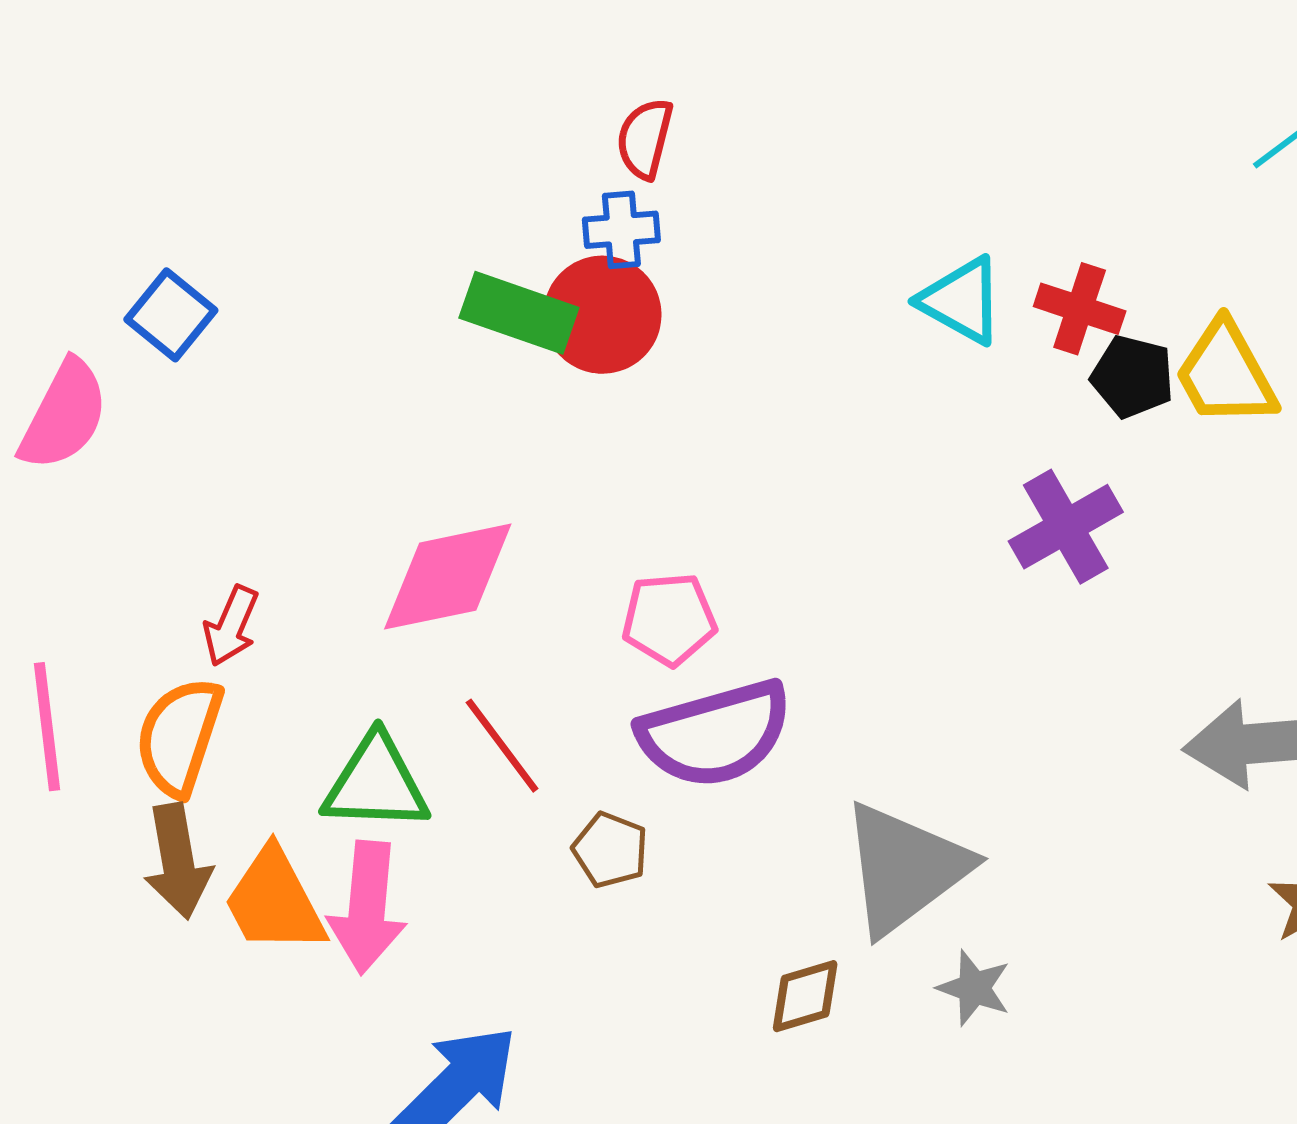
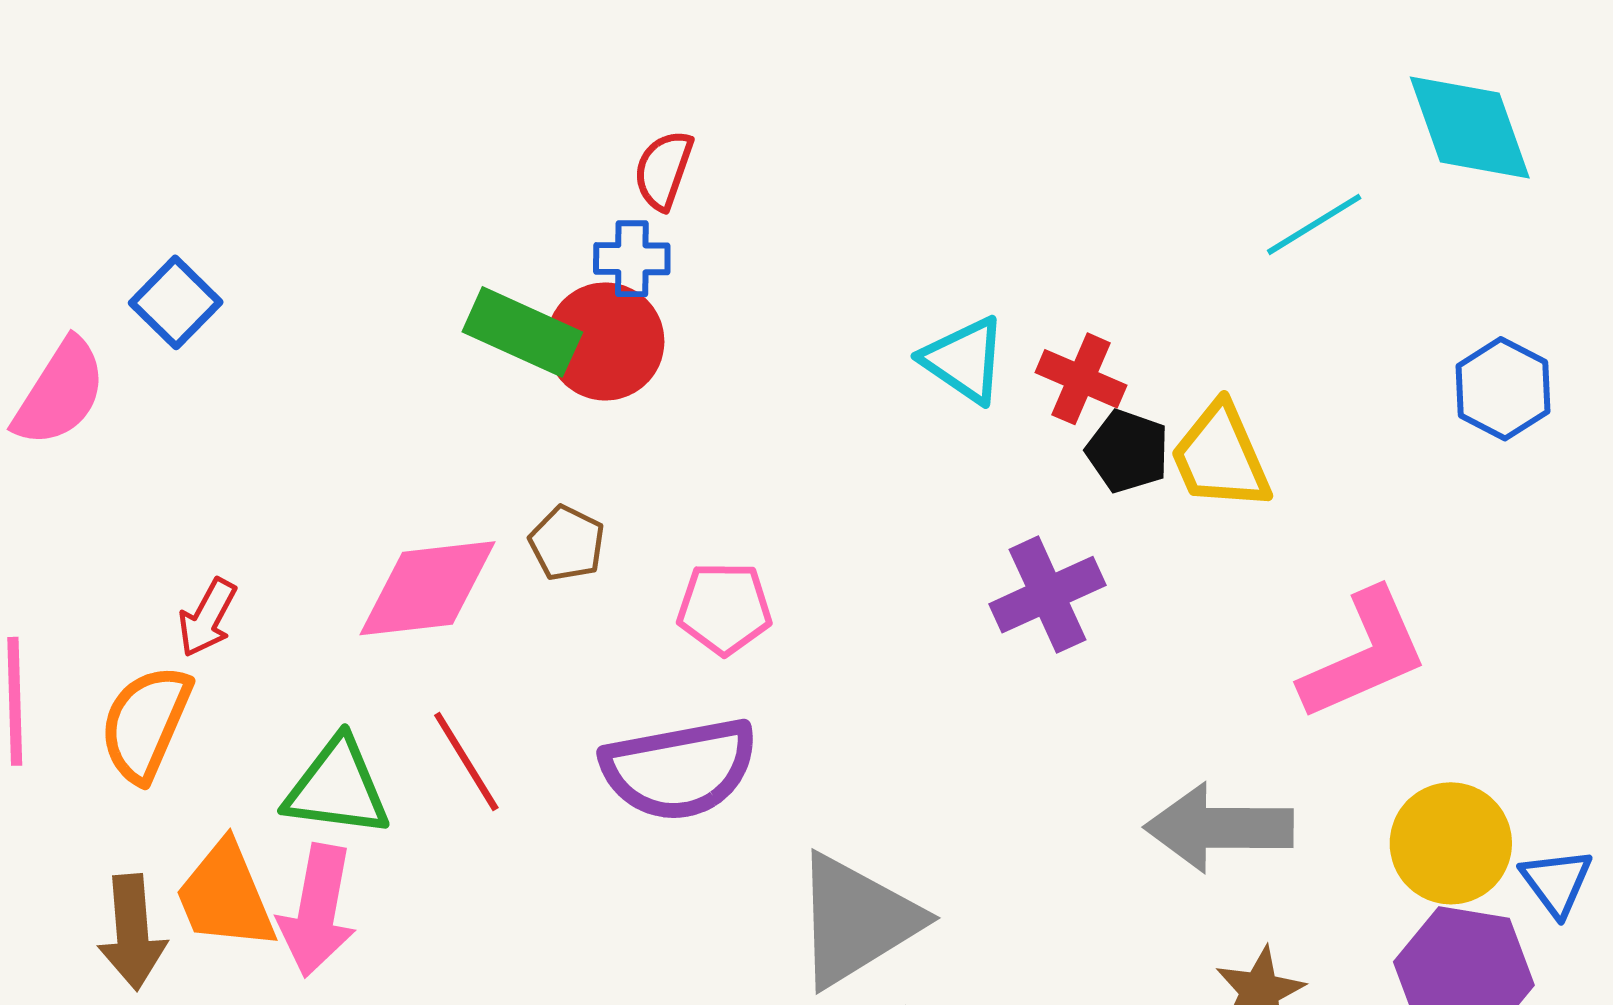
pink pentagon: (669, 619) -> (724, 608), moved
brown pentagon: (610, 850) -> (567, 543), moved
brown arrow: (178, 861) -> (132, 932), moved

